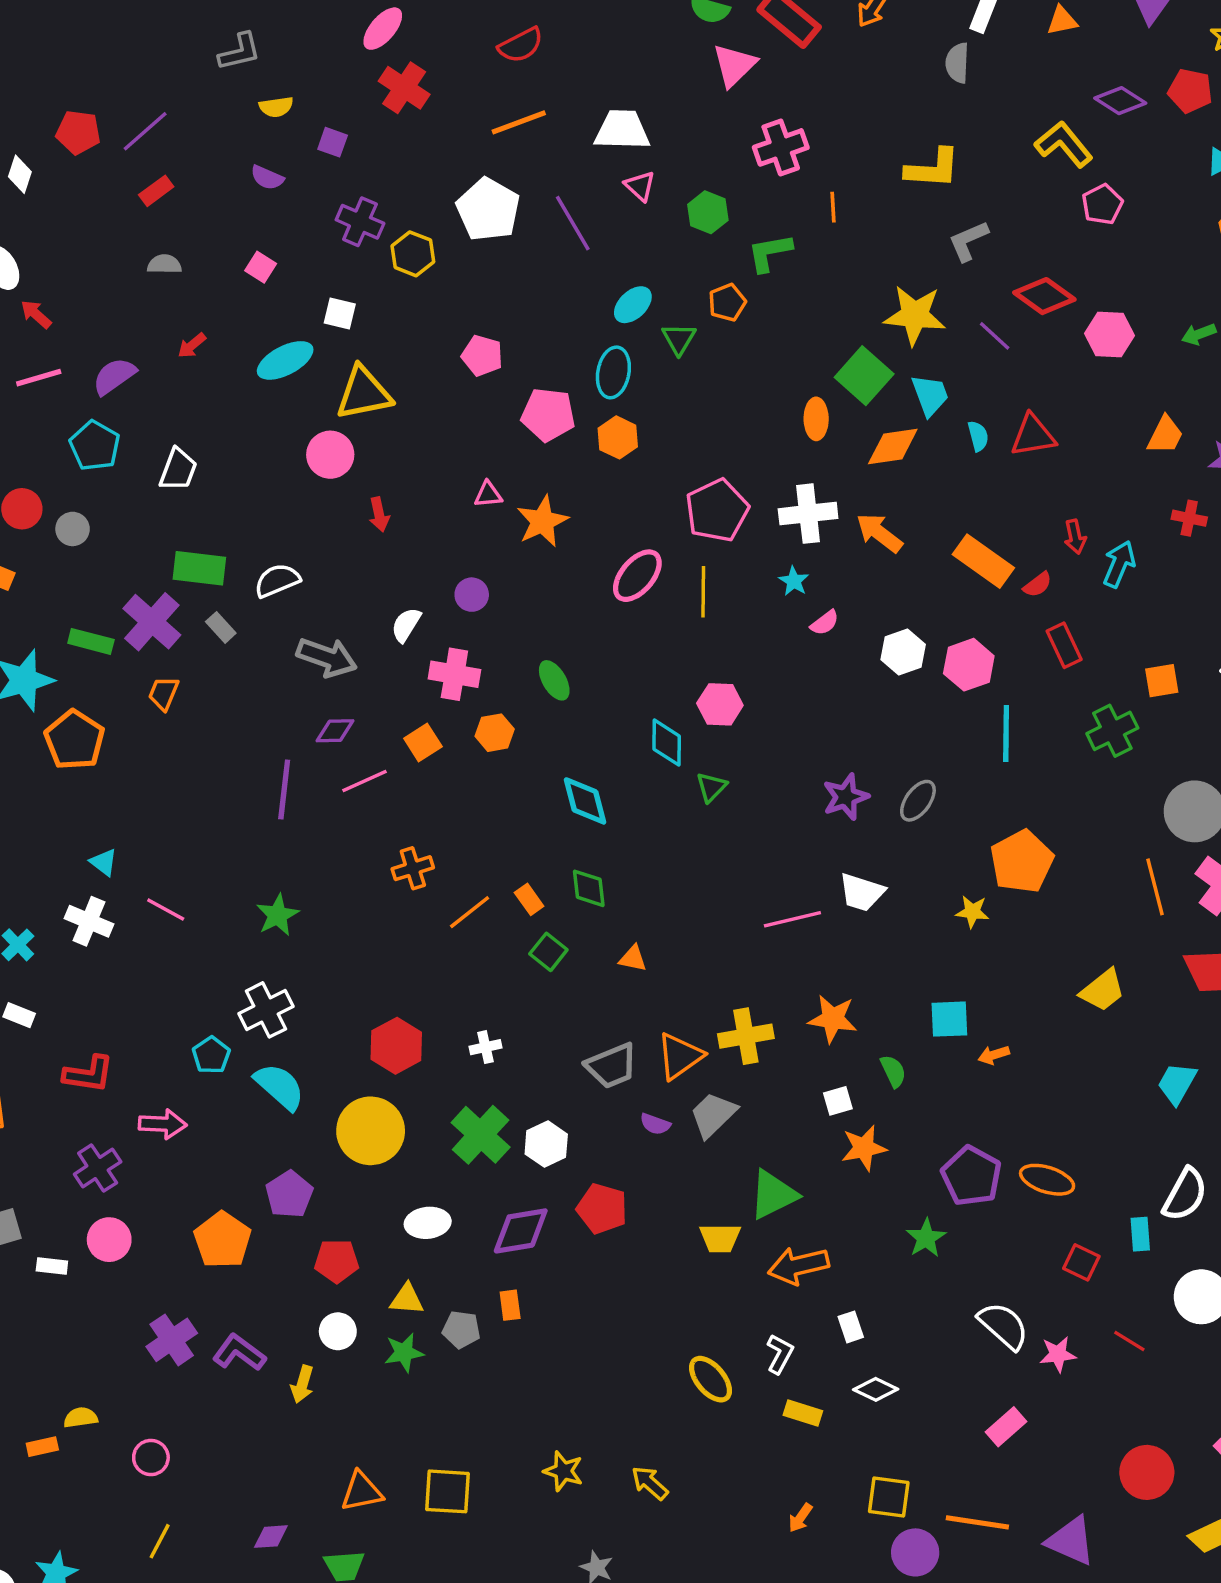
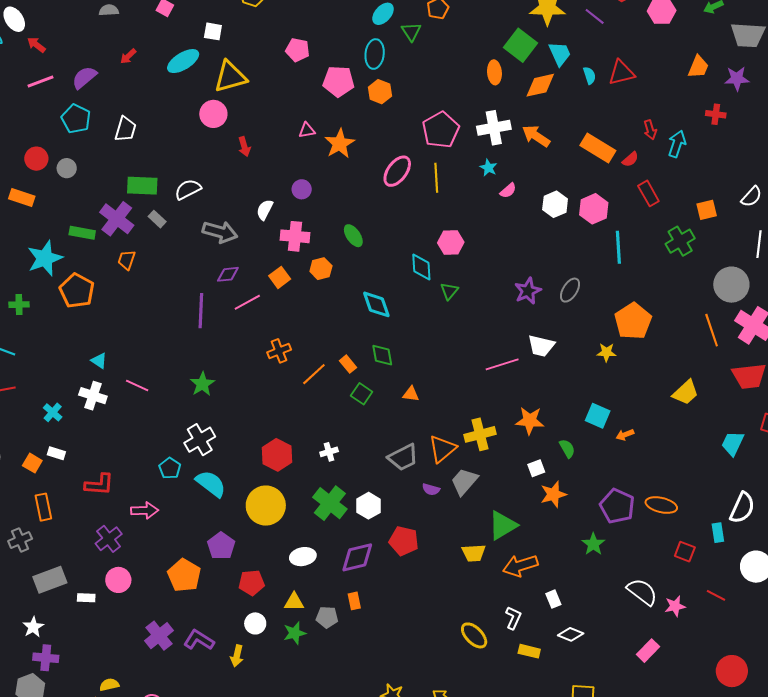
cyan square: (949, 1019) -> (598, 416), turned 30

